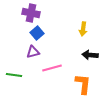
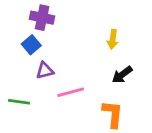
blue square: (37, 33) -> (31, 45), moved
black arrow: (90, 55) -> (122, 75), turned -42

